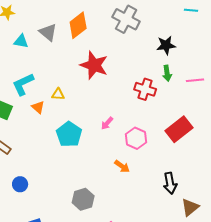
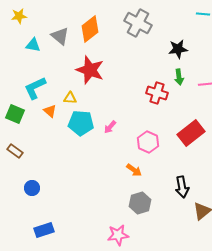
red star: (94, 65) -> (90, 70), moved
pink arrow: (107, 123) -> (110, 127), moved
cyan pentagon: (69, 134) -> (81, 123), moved, turned -30
gray hexagon: (83, 199) -> (140, 203), moved

